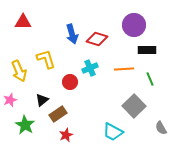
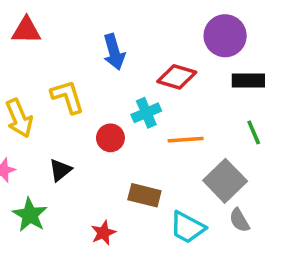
red diamond: (97, 39) -> (177, 77), moved
orange line: (124, 69) -> (186, 140), moved
brown rectangle: (58, 114) -> (144, 195), moved, turned 48
gray semicircle: (161, 128) -> (239, 220), moved

